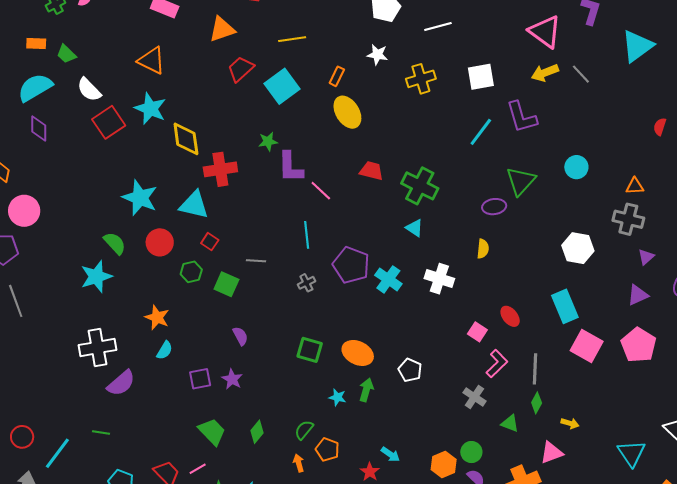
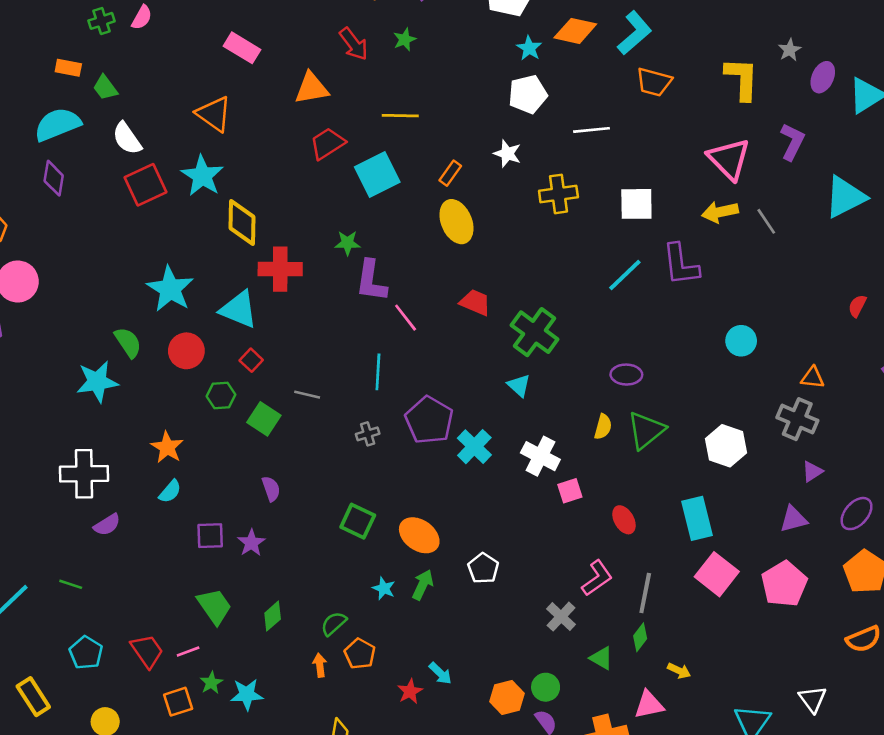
green triangle: (521, 181) -> (646, 430), moved
pink square: (477, 332) -> (570, 491), moved, turned 30
purple semicircle: (121, 383) -> (107, 525), size x0.7

